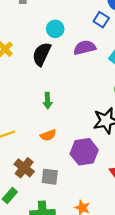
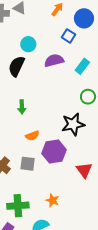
orange semicircle: (48, 135) -> (32, 136), moved
gray square: (50, 177) -> (28, 164), moved

